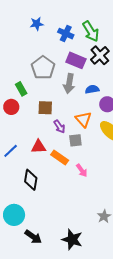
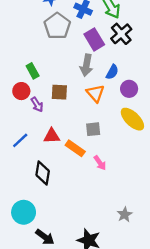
purple rectangle: (76, 60) -> (94, 39), turned 36
gray pentagon: (43, 68) -> (57, 26), moved
blue semicircle: (92, 89) -> (112, 72), turned 128
orange triangle: (83, 119) -> (95, 93), moved
purple arrow: (59, 127) -> (37, 105), moved

